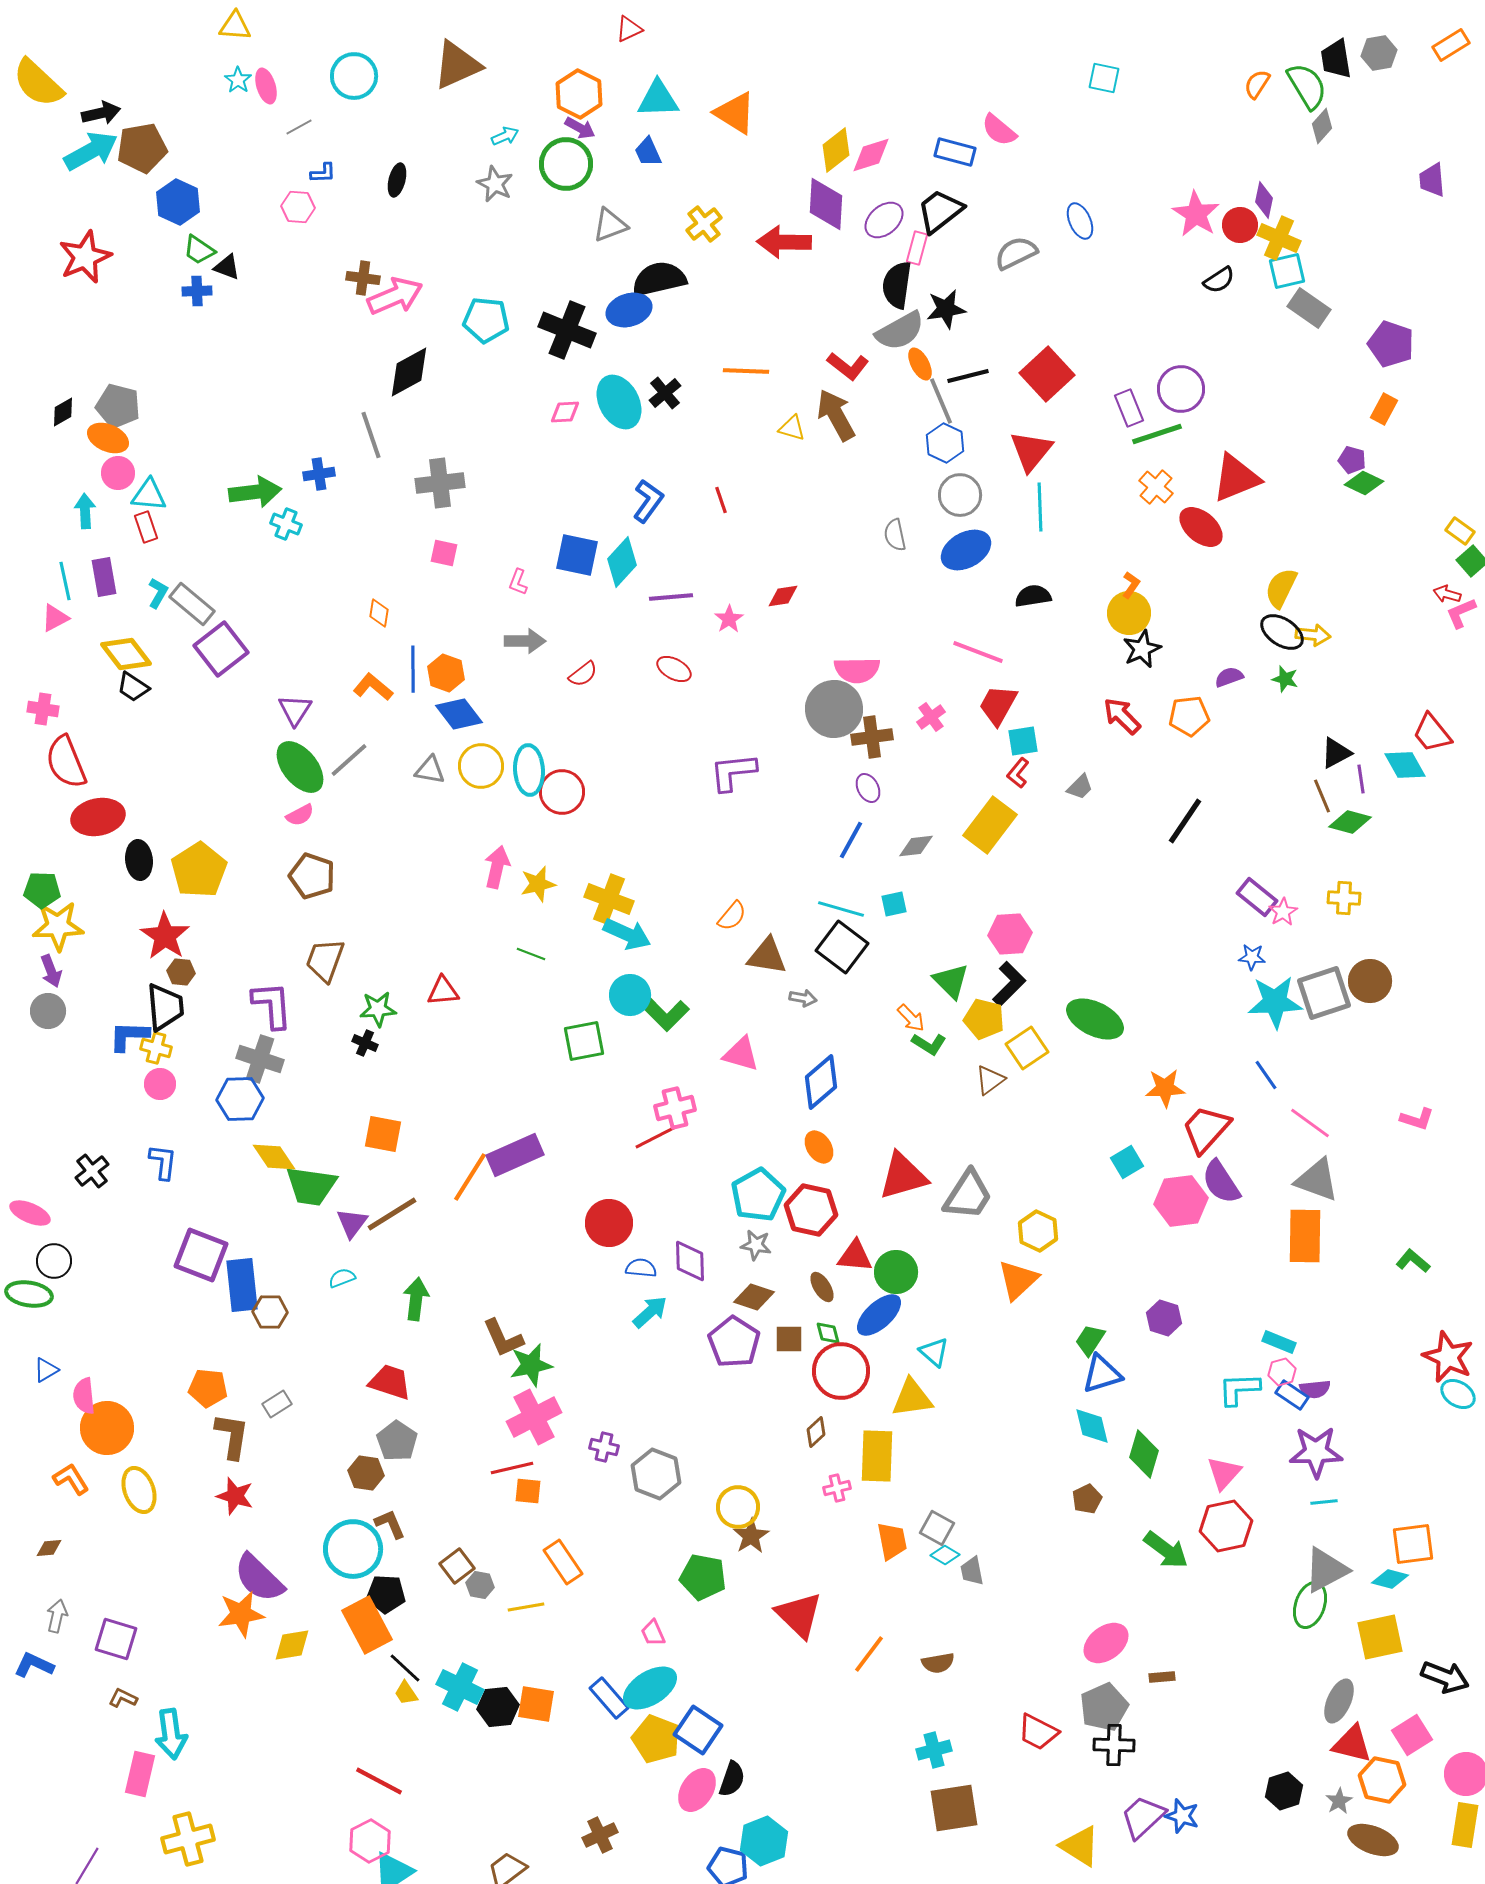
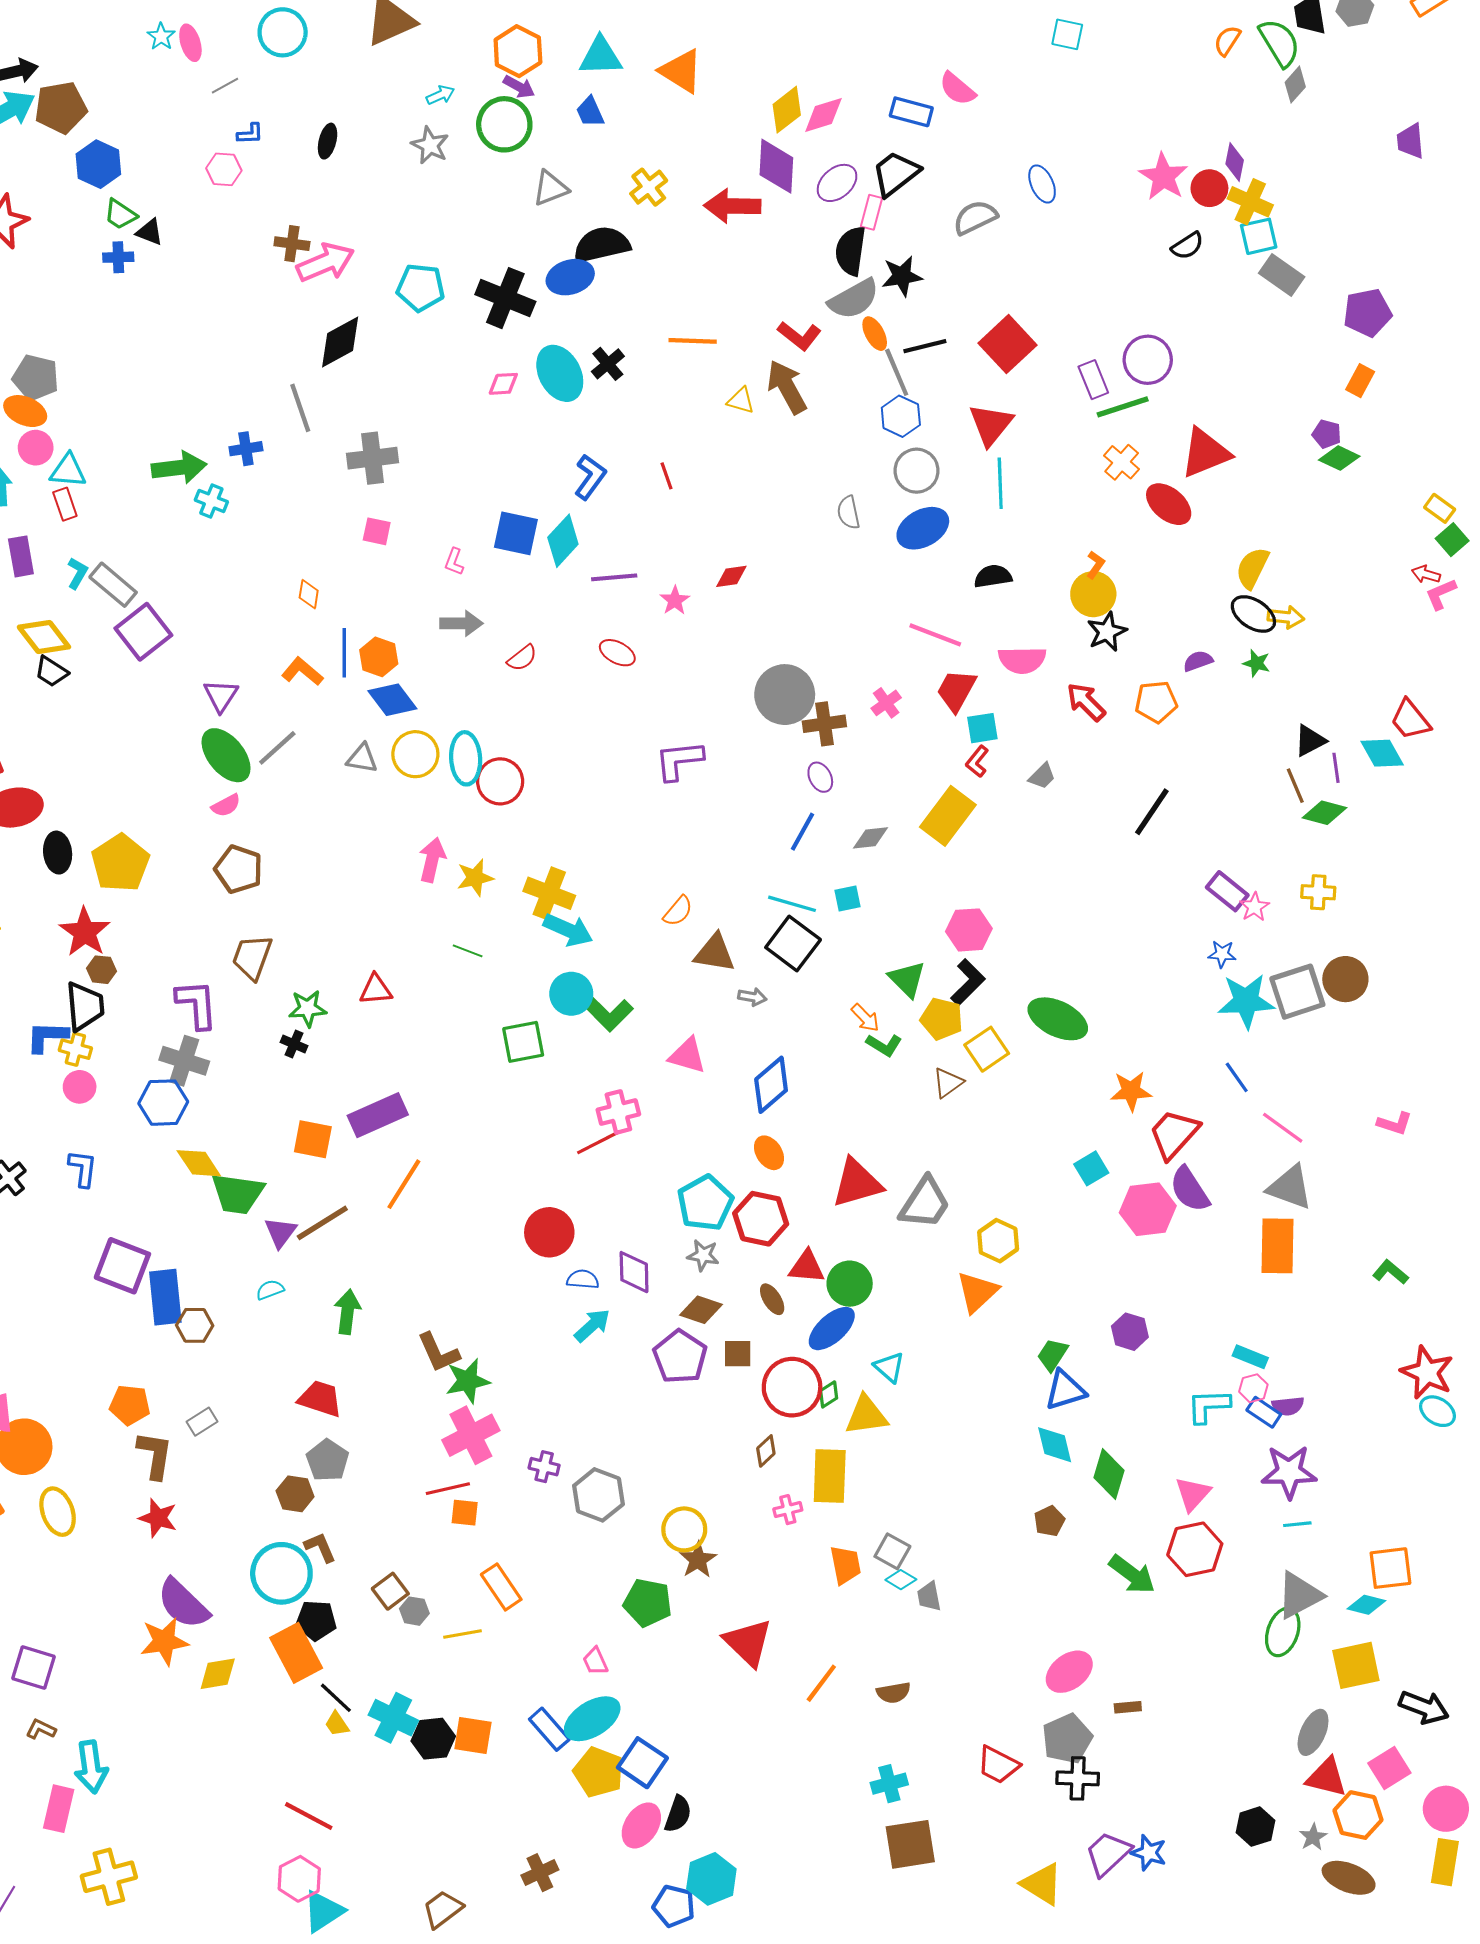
purple pentagon: (1391, 344) -> (1367, 313), turned -30
pink semicircle: (857, 670) -> (1022, 660), moved
purple rectangle: (515, 1155) -> (378, 1115), moved
green diamond: (828, 1333) -> (829, 1394), moved, turned 72

